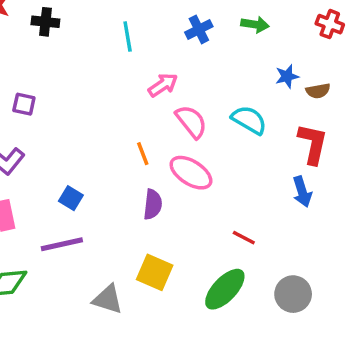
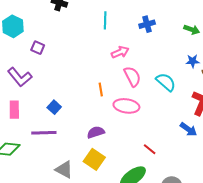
green arrow: (255, 24) -> (192, 30), moved
pink ellipse: (191, 173) -> (126, 106), turned -35
blue arrow: (302, 192) -> (188, 129), turned -48
purple semicircle: (153, 204) -> (96, 132), moved, turned -126

